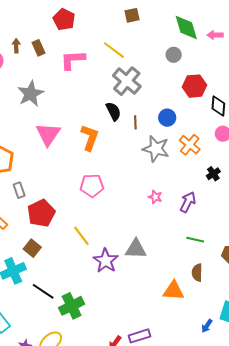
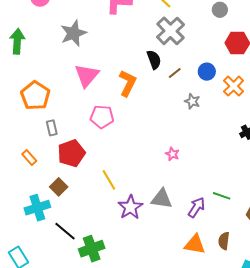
brown line: (135, 122) -> (175, 73), turned 48
orange cross: (190, 145) -> (234, 86), moved
gray star: (156, 149) -> (192, 101), size x0.6
pink pentagon: (92, 186) -> (102, 117), moved
pink star: (155, 197) -> (172, 154), moved
purple arrow: (188, 202) -> (196, 207), moved
brown semicircle: (197, 273) -> (224, 241), moved

